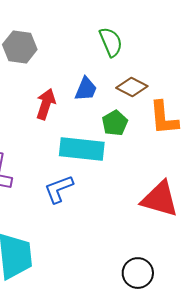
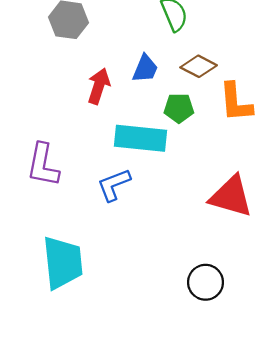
green pentagon: (115, 123) -> (179, 108), turned 30

